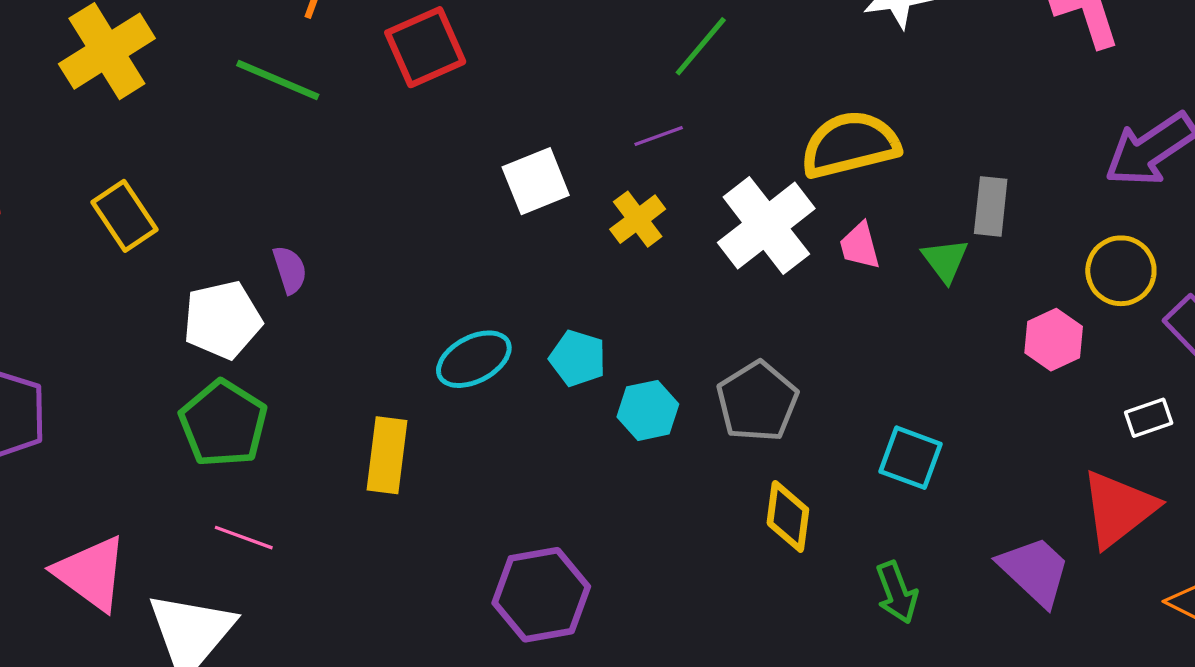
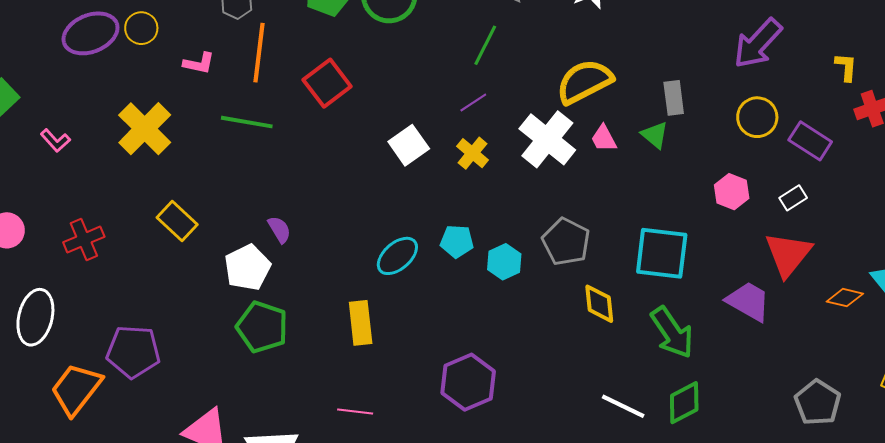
pink hexagon: (1054, 340) -> (732, 192), moved
cyan square: (910, 458) -> (662, 253), size x1.5
pink line: (244, 538) -> (355, 412), moved
green arrow: (897, 592) -> (672, 333), size x1.5

